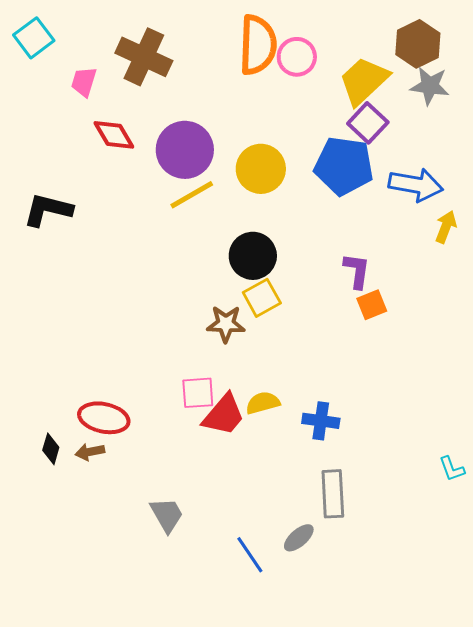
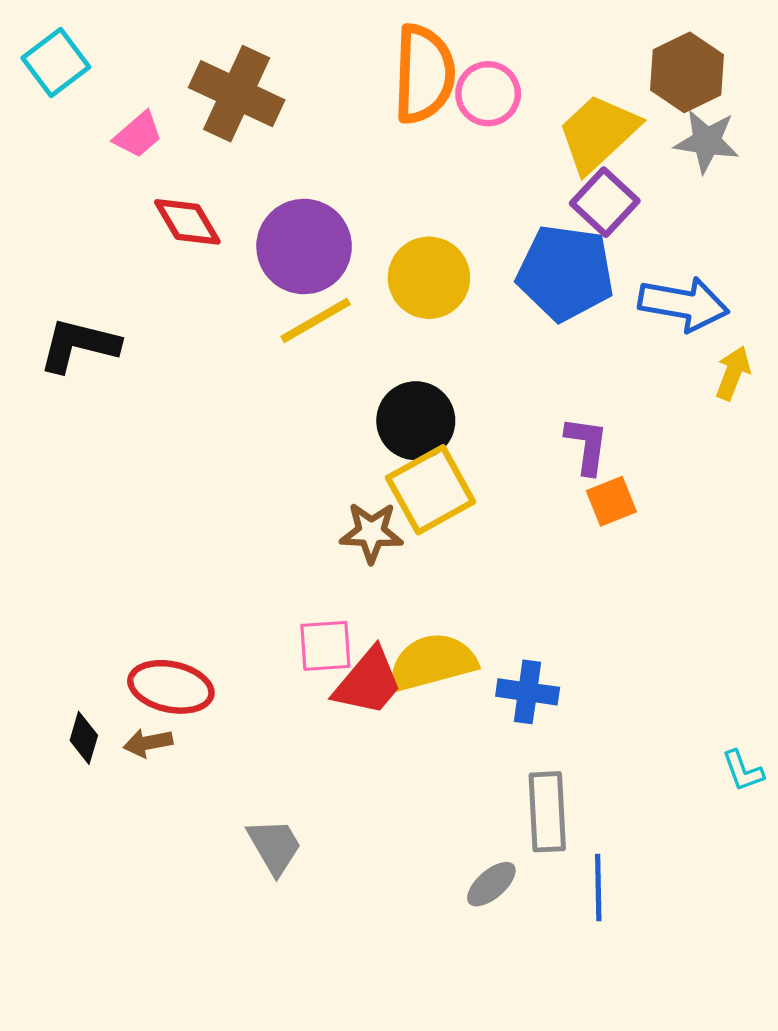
pink trapezoid: (84, 82) -> (138, 135), turned -148
yellow square: (262, 298) -> (431, 490), size x1.4
yellow semicircle: (263, 403) -> (432, 662), size x1.6
blue line: (250, 555) -> (598, 887), moved, turned 33

